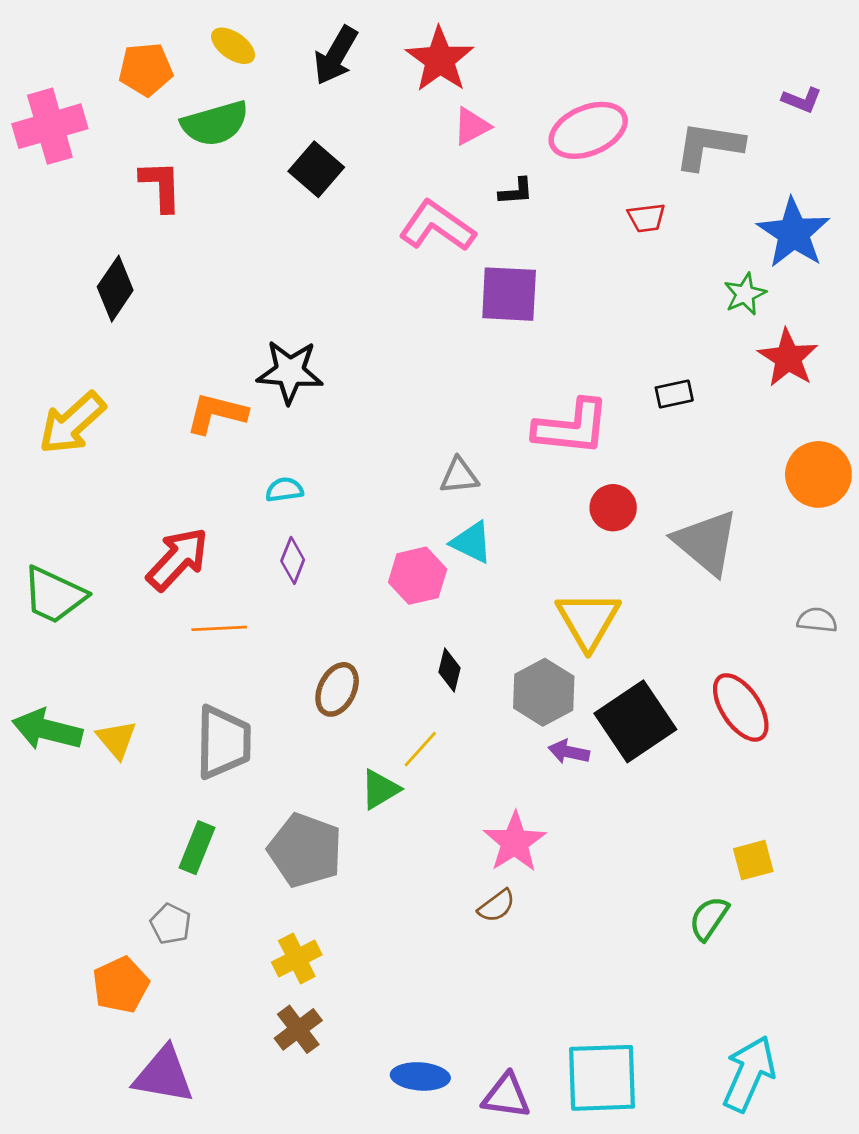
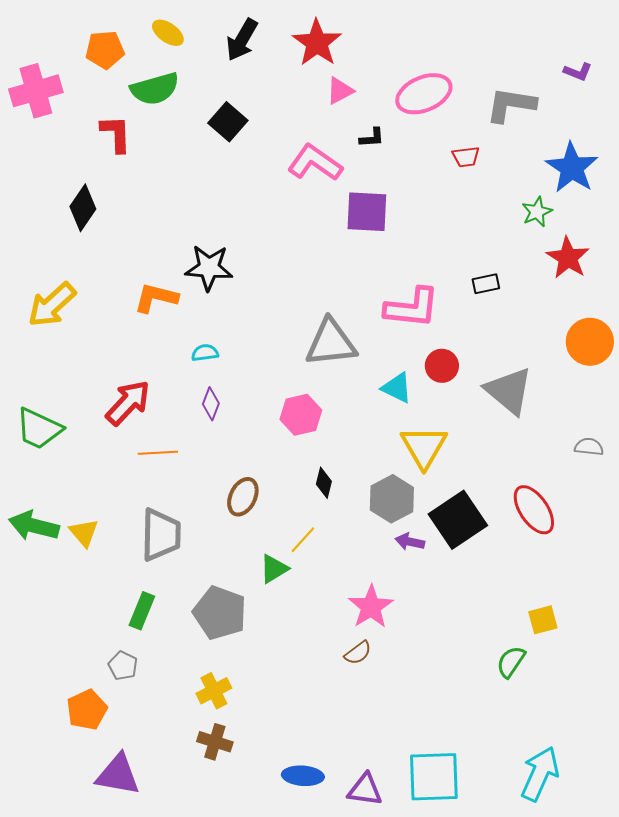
gray triangle: (459, 476) -> (331, 343), size x1.8
cyan triangle: (472, 542) -> (397, 388), moved
brown cross: (298, 1029) -> (215, 742), turned -36

